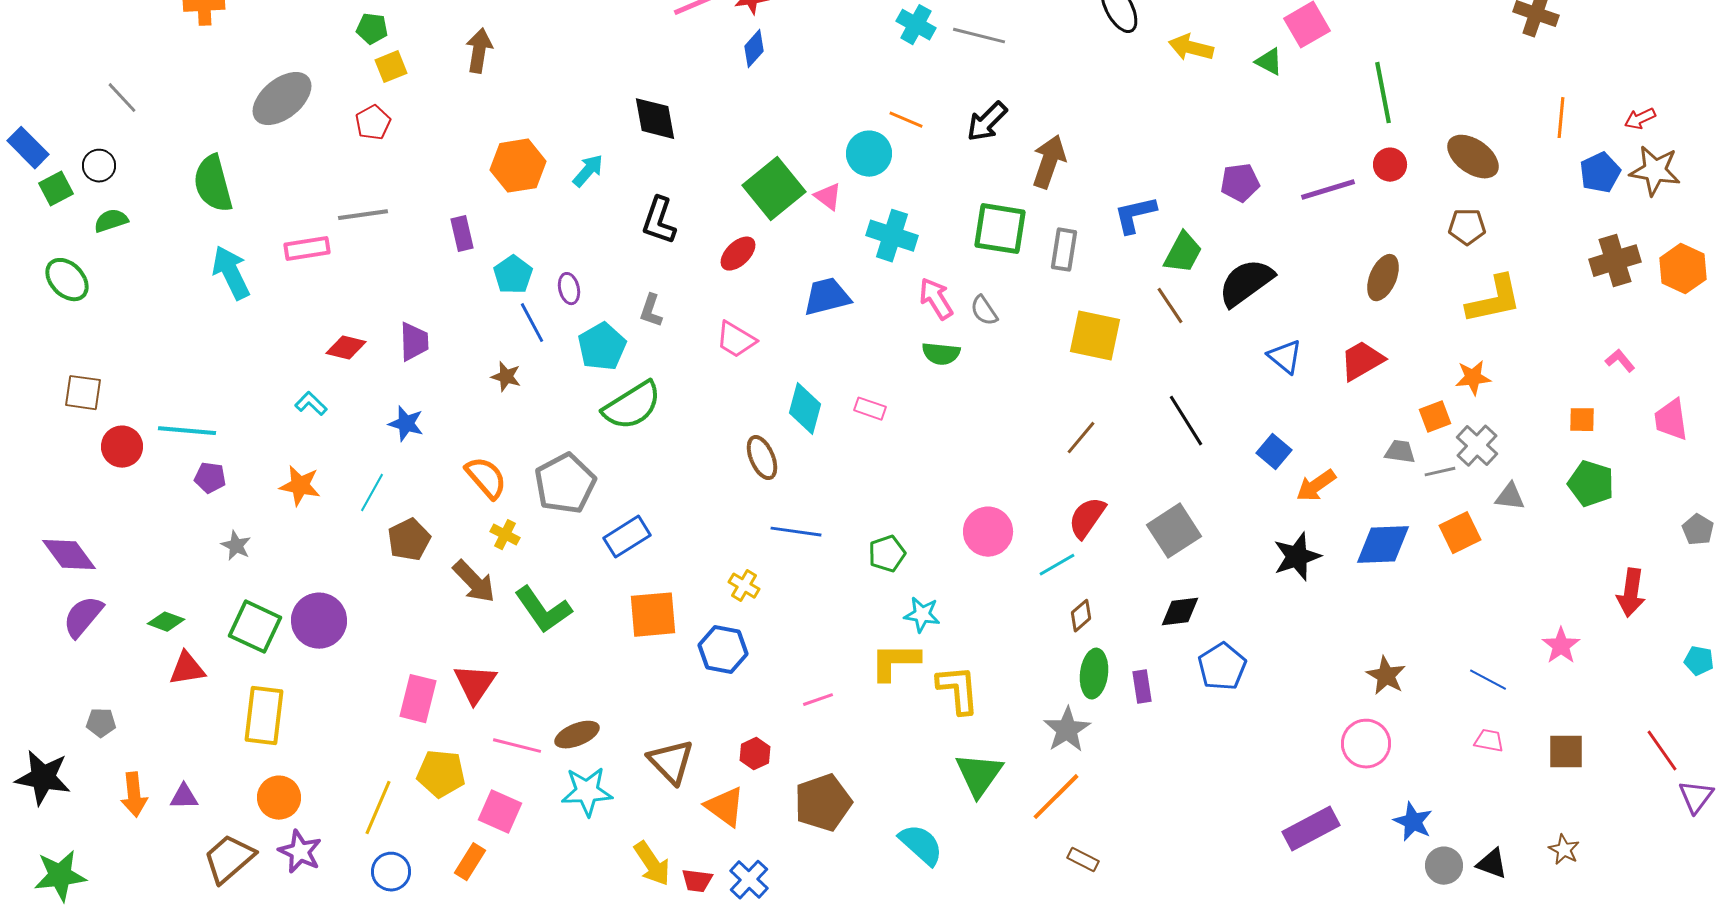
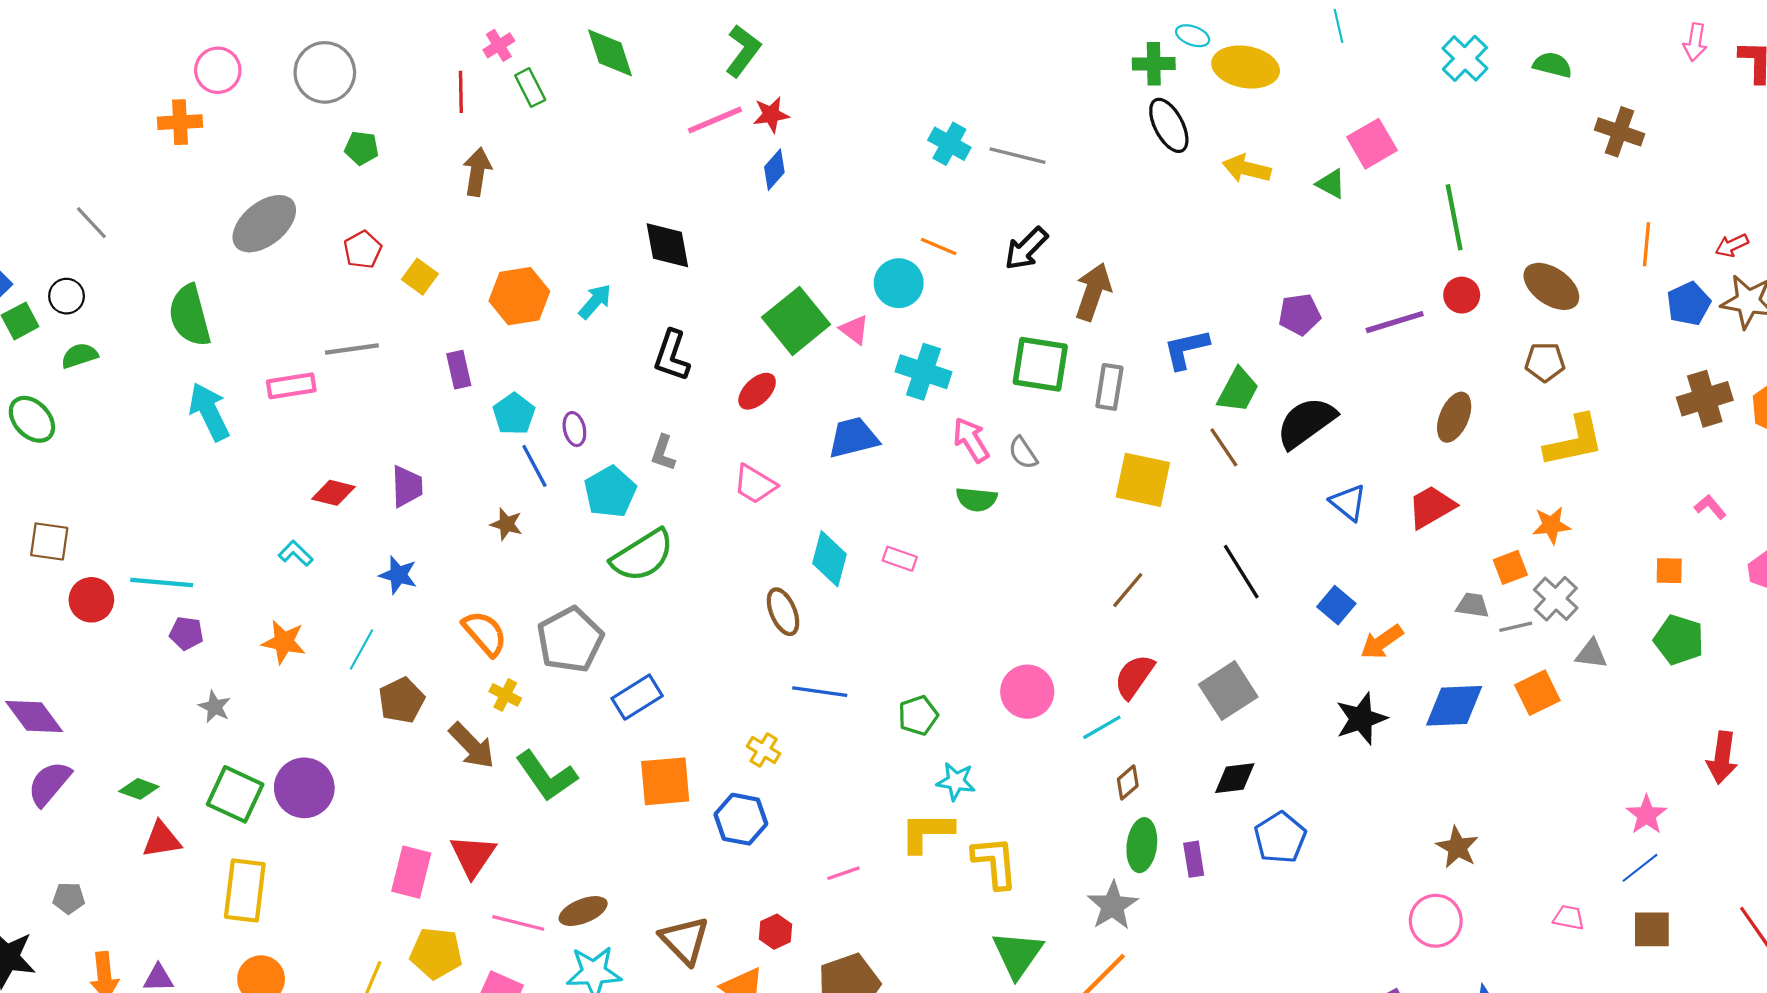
yellow square: (391, 67) -> (420, 277), moved, turned -32
blue line: (1488, 680) -> (1640, 868), moved, turned -66

